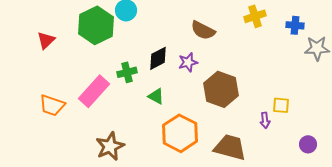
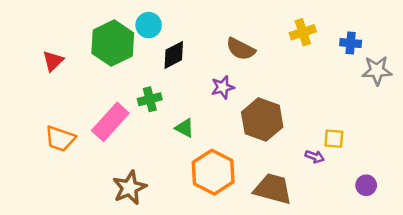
black diamond: (158, 58) -> (174, 55), moved
purple arrow: (265, 120) -> (315, 157), turned -63

